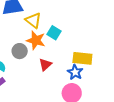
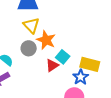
yellow triangle: (33, 20) -> (31, 25), moved
cyan square: (54, 33) -> (63, 57), moved

